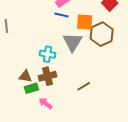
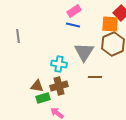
orange square: (85, 22) -> (110, 24), moved
brown line: (84, 86) -> (95, 77), moved, turned 32

